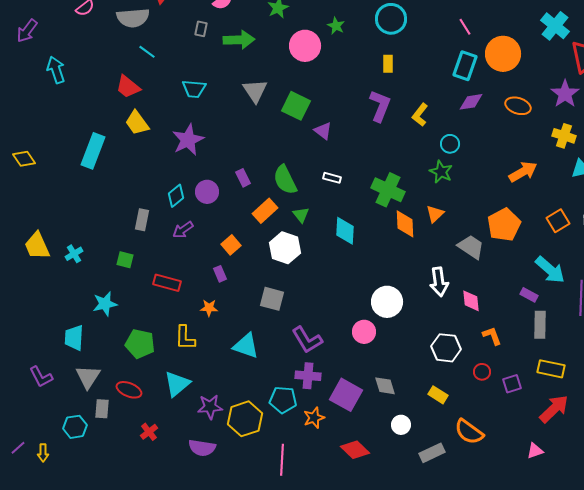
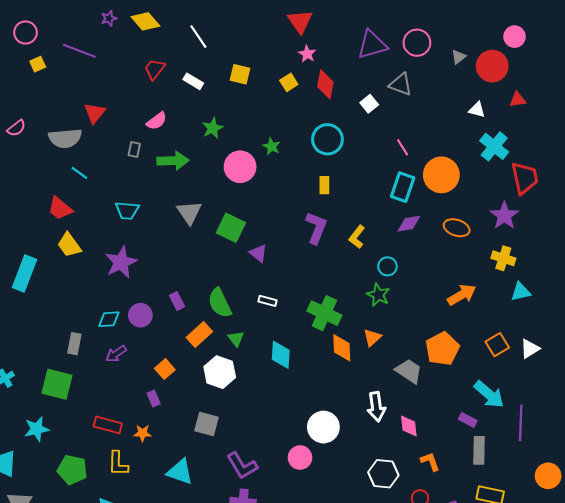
cyan diamond: (176, 196) -> (109, 319), turned 35
green square: (125, 260) -> (57, 384), size x1.8
red rectangle: (167, 283) -> (108, 425), moved

